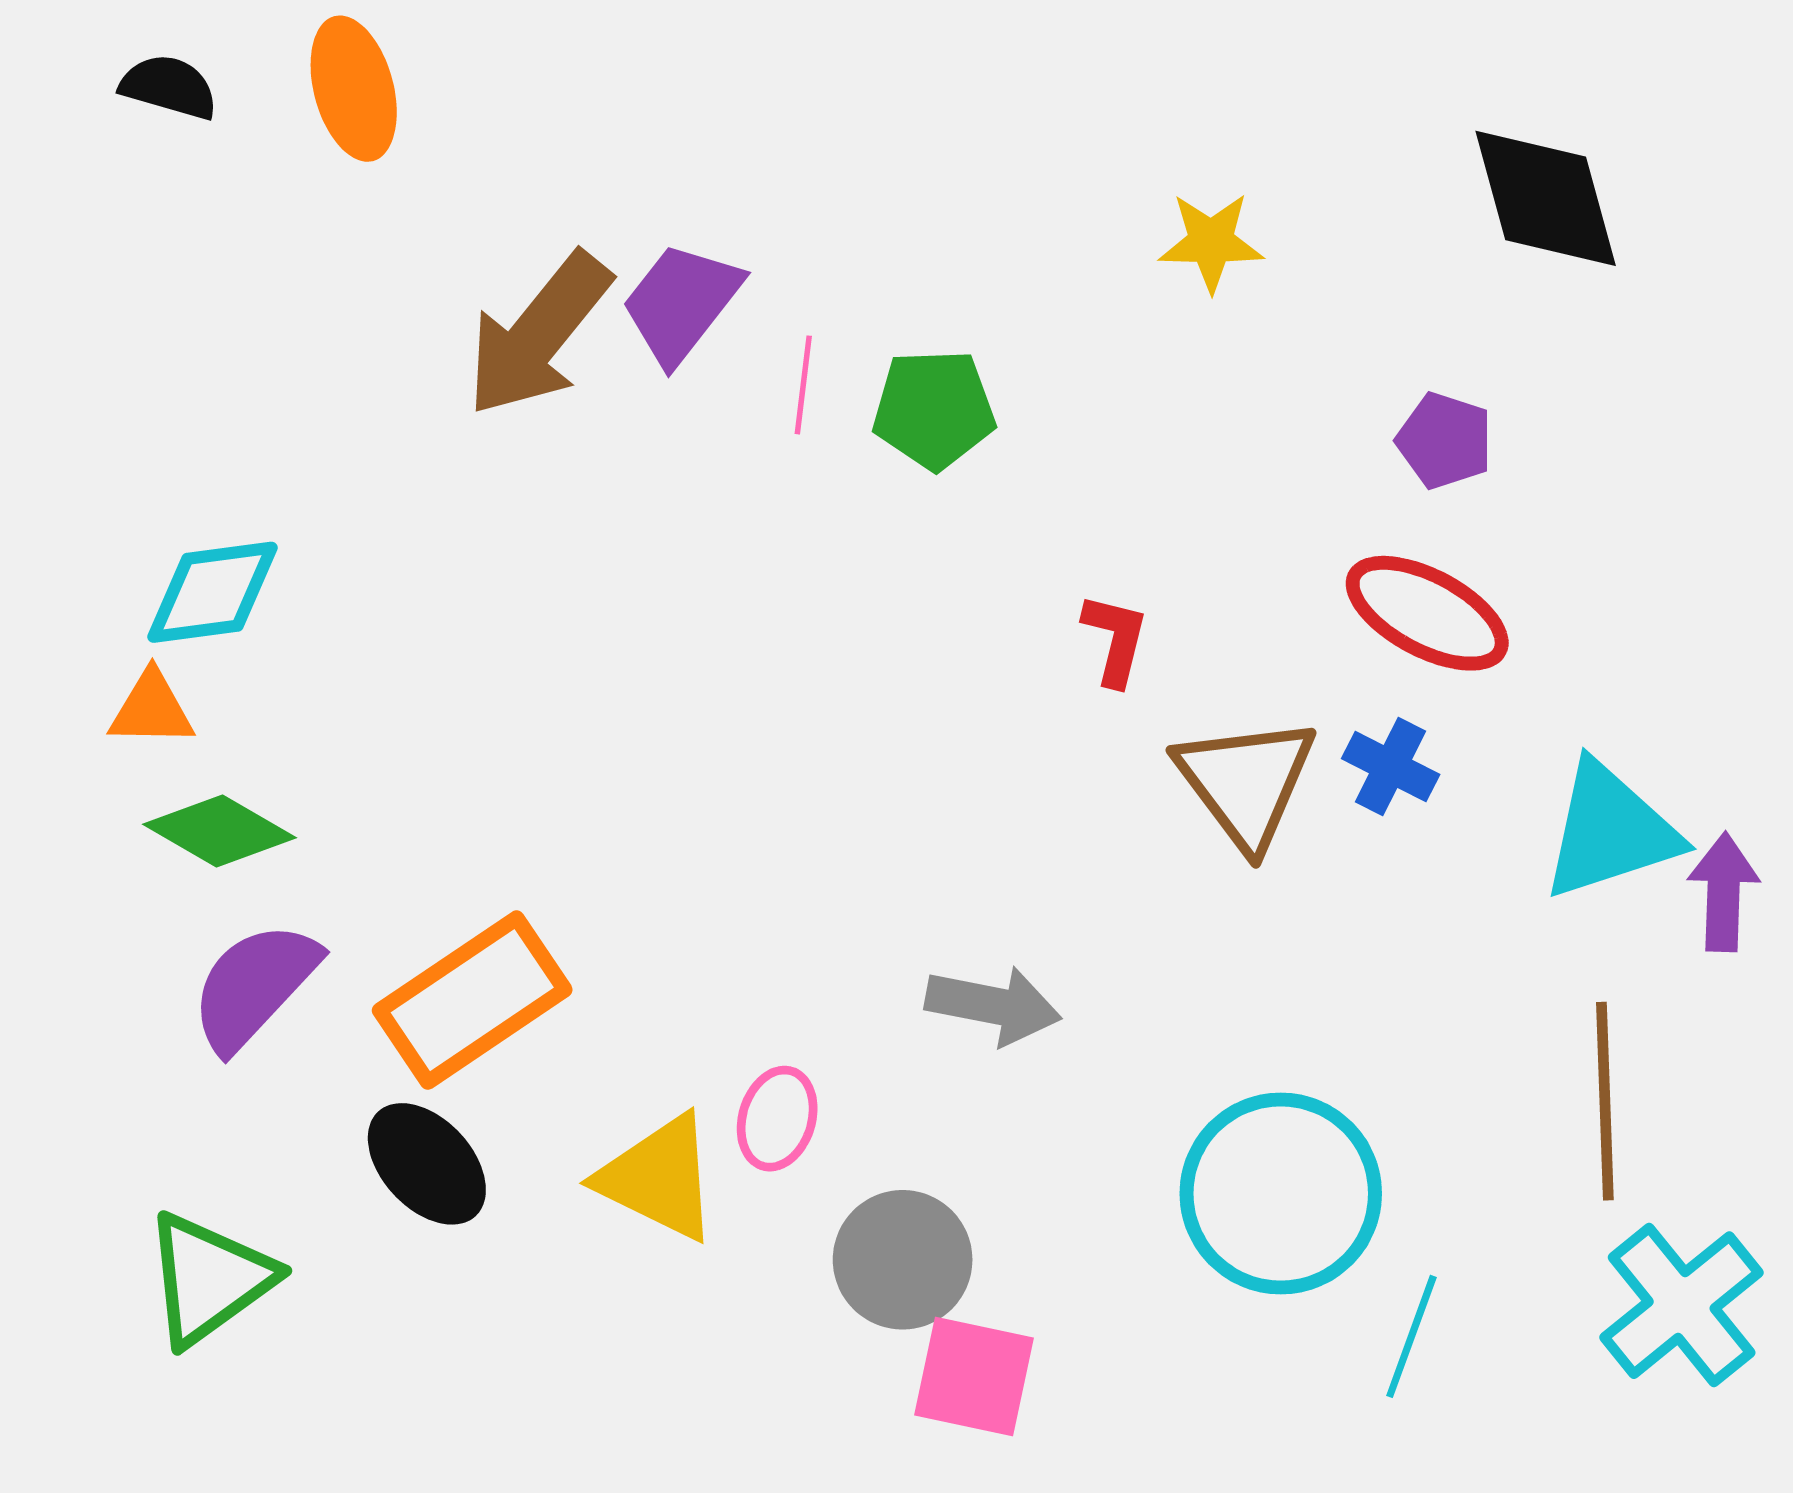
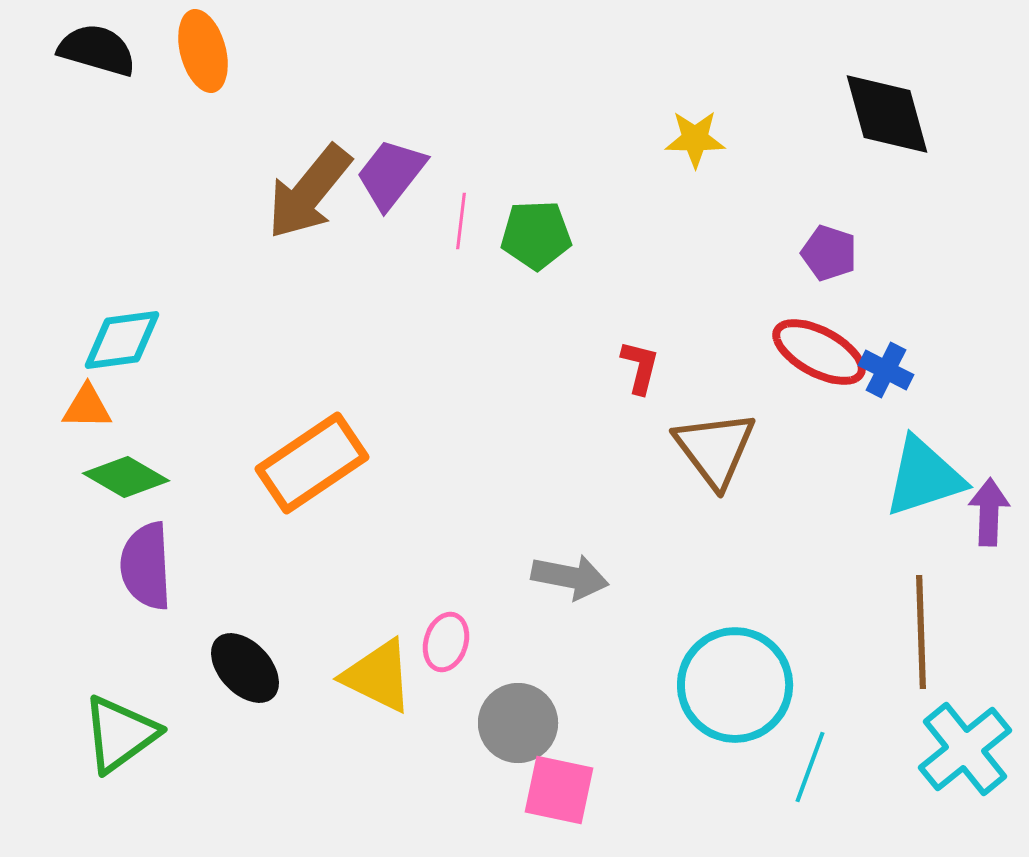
black semicircle: (169, 87) -> (97, 50), size x1.4
blue cross: (1391, 767) -> (886, 370), moved
purple semicircle: (254, 986) -> (146, 566), turned -46
orange rectangle: (472, 1000) -> (312, 463), moved

